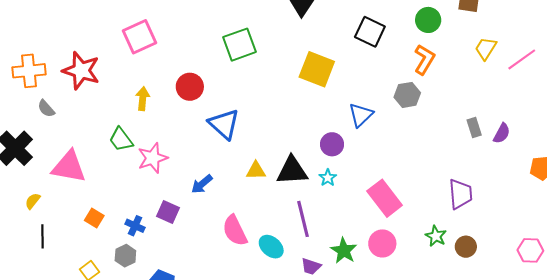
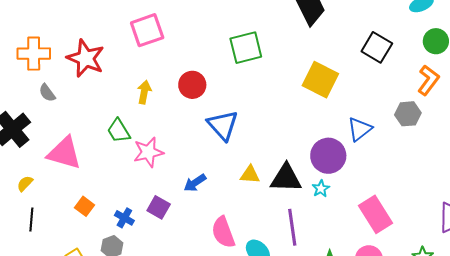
purple circle: (332, 144) -> (328, 156), size x1.5

